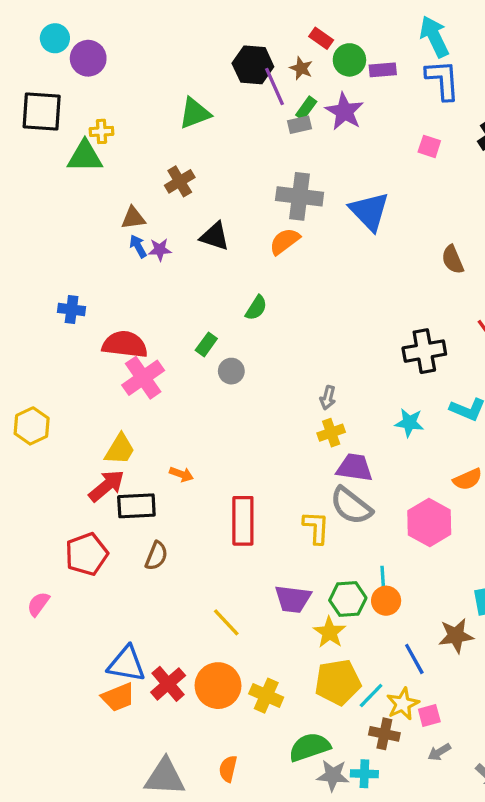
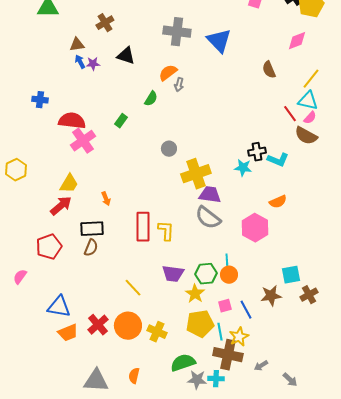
orange semicircle: (285, 241) -> (168, 73), moved
black cross: (424, 351) -> (257, 152), moved, size x0.7
gray circle: (231, 371) -> (169, 149), moved
gray arrow: (328, 398) -> (179, 85), moved
yellow cross: (331, 433) -> (196, 174), size x1.8
orange arrow: (181, 474) -> (106, 199), turned 48
black rectangle: (136, 506) -> (92, 229), moved
yellow L-shape: (316, 527) -> (166, 231), moved
blue triangle: (126, 664) -> (59, 307), moved
cyan line: (371, 696) -> (220, 332), turned -54
pink square: (429, 716) -> (225, 306), moved
brown cross: (384, 734) -> (228, 355), size x1.6

